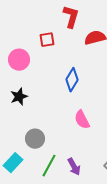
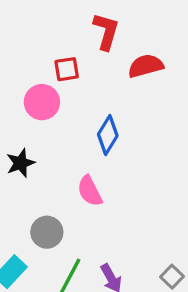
pink circle: (19, 60) -> (42, 102), moved
pink semicircle: (82, 120) -> (90, 191), moved

